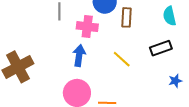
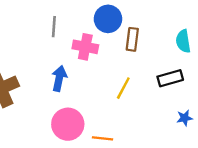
blue arrow: (79, 56) -> (59, 78), moved
yellow line: (122, 59) -> (123, 88), turned 72

